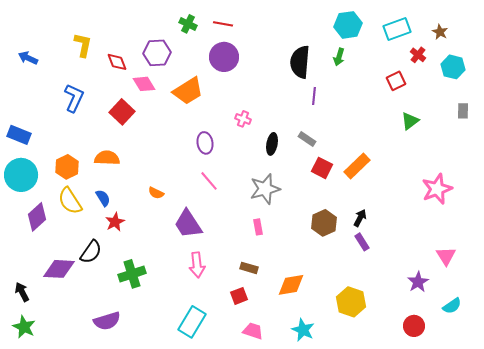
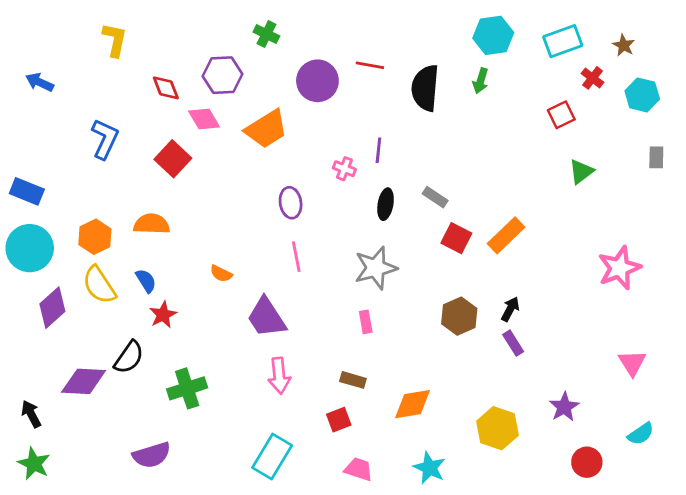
red line: (223, 24) -> (370, 65), moved
yellow L-shape: (83, 45) -> (115, 40), moved
purple line: (314, 96) -> (378, 150), moved
pink line: (209, 181) -> (296, 257), turned 30
purple star: (418, 282) -> (564, 407), moved

